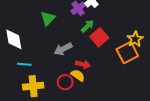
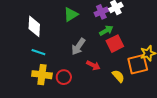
gray arrow: (63, 49) -> (78, 47), turned -42
yellow semicircle: (78, 75) -> (118, 76), moved
red circle: (65, 82) -> (64, 77), moved

